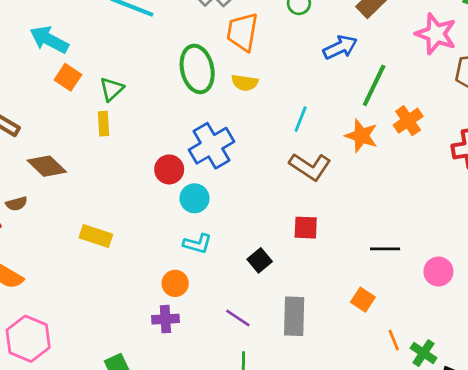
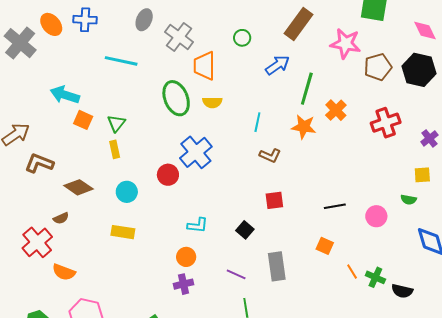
brown L-shape: (310, 167) -> (270, 156), size x0.7
cyan circle: (194, 198) -> (127, 192), moved

